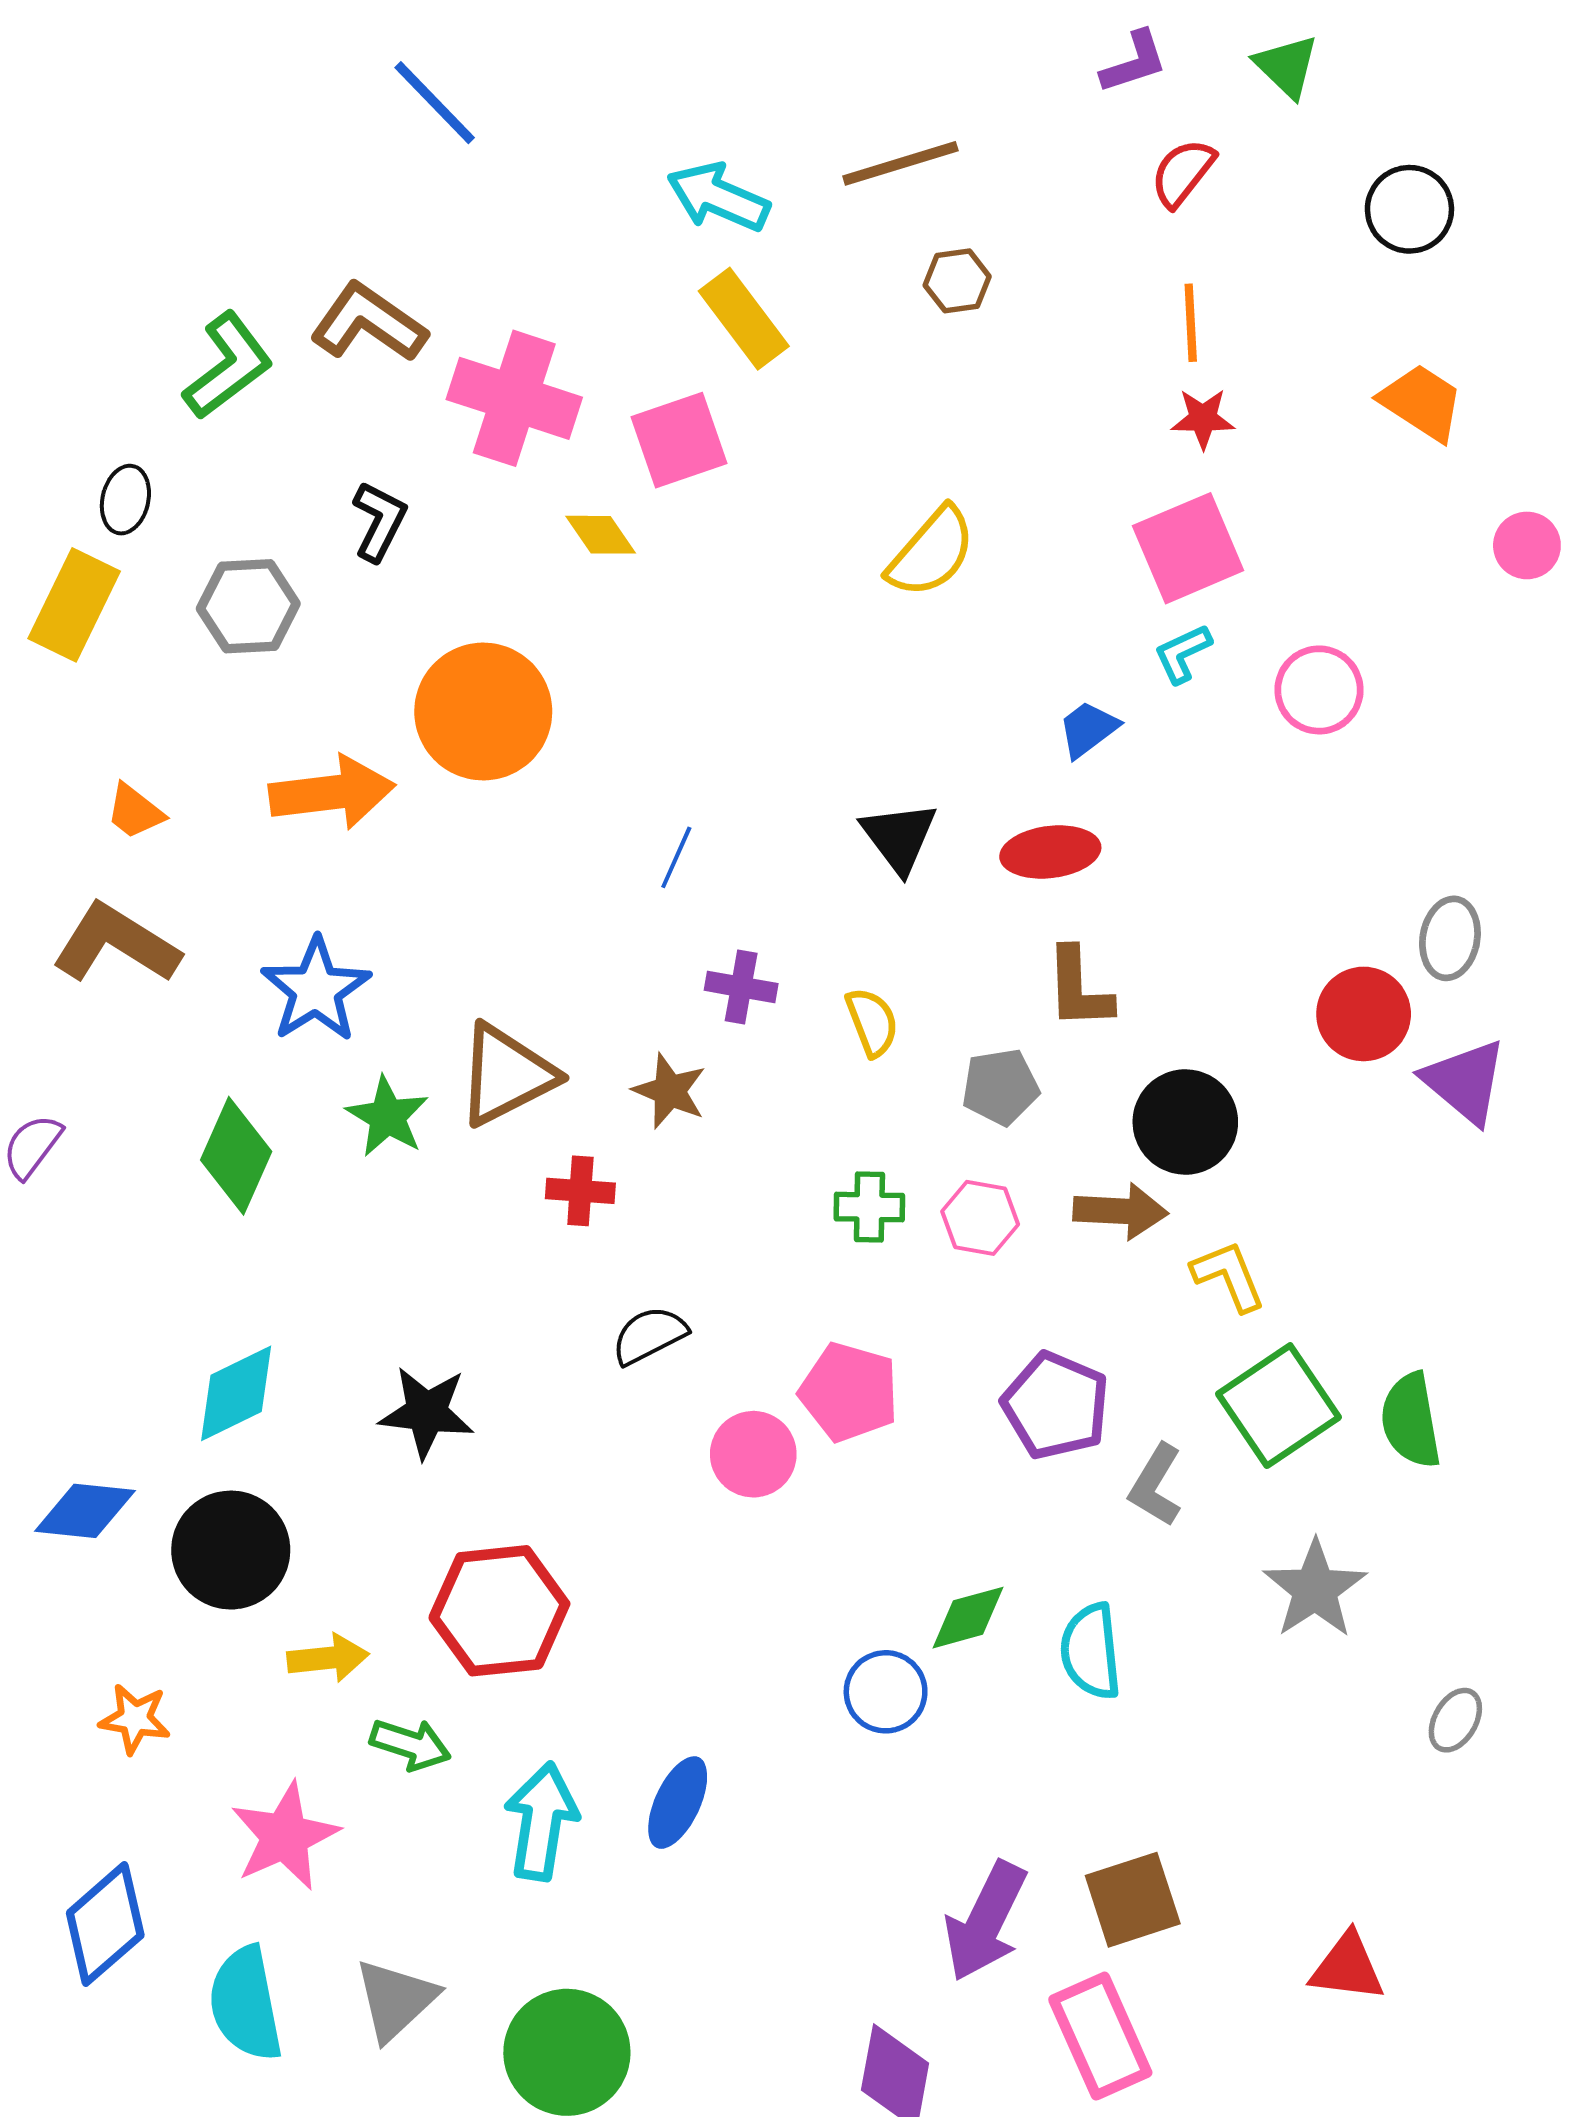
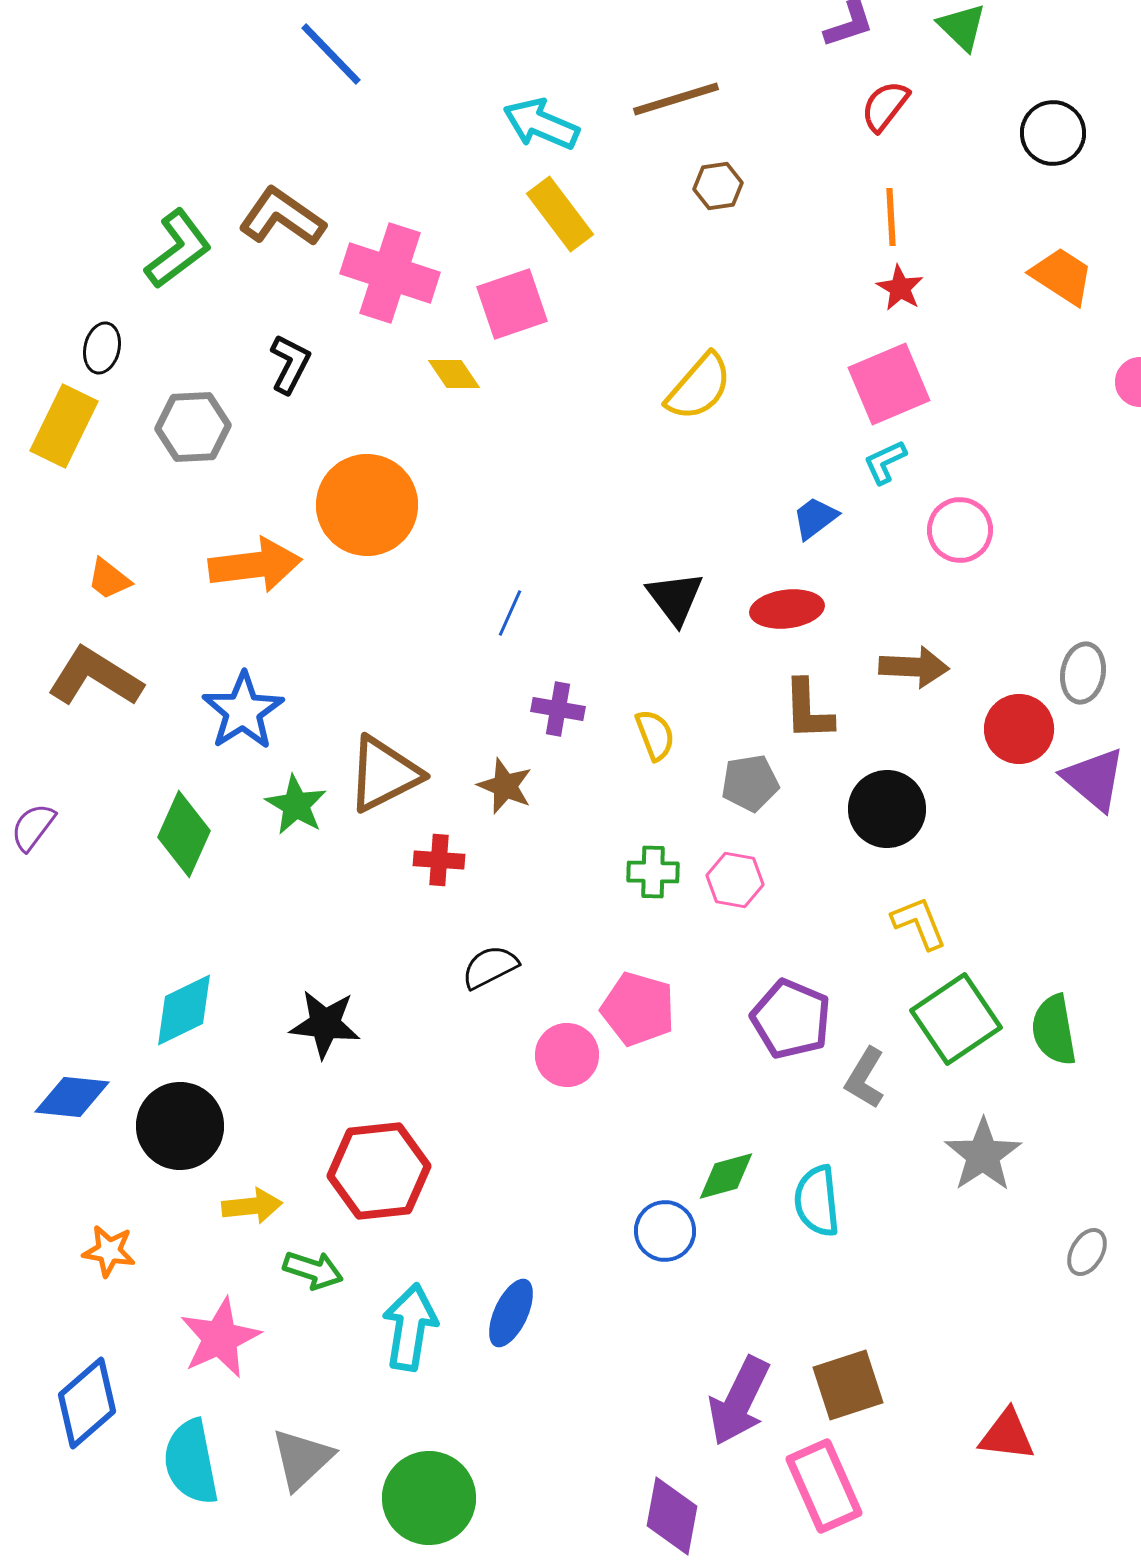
red star: (1203, 419) -> (900, 288), turned 30
pink circle: (1319, 690) -> (960, 530), moved
brown arrow: (1121, 1211) -> (914, 667), moved

